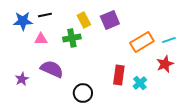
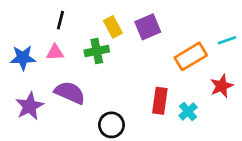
black line: (45, 15) -> (60, 20), turned -64
blue star: (23, 21) -> (23, 58), moved
cyan line: (169, 40) -> (227, 40), moved
purple star: (22, 79) -> (30, 106), size x1.5

